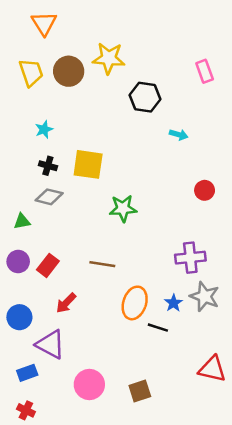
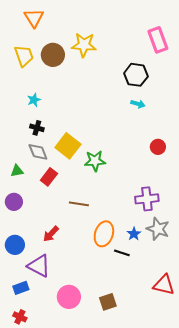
pink rectangle: (205, 71) -> (158, 40), moved, size x1.4
black hexagon: (145, 97) -> (136, 75), moved
yellow square: (88, 164) -> (68, 146), moved, turned 30
gray diamond: (49, 197) -> (38, 152), turned 55
red rectangle: (48, 265) -> (49, 177), moved

